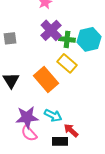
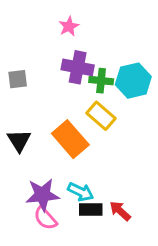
purple cross: (51, 30) -> (78, 67), turned -35
red arrow: (71, 130) -> (120, 211), moved
black rectangle: (60, 141) -> (91, 209), moved

